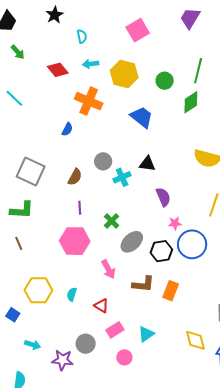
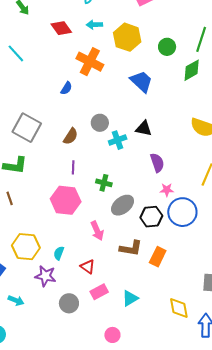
green cross: (112, 221) -> (104, 183), turned -35
pink circle: (124, 357) -> (112, 335), moved
purple star: (62, 360) -> (45, 276), moved

